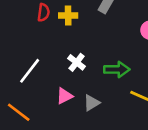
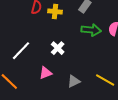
green arrow: (117, 69) -> (91, 30), moved
gray triangle: (92, 103) -> (74, 81), moved

